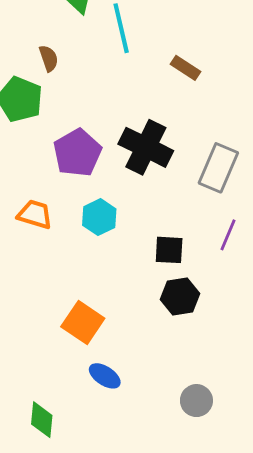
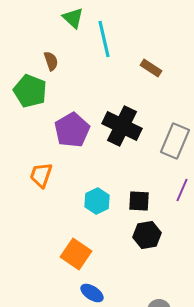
orange trapezoid: (35, 214) -> (41, 175), turned -88
cyan hexagon: (99, 217) -> (97, 201), moved

